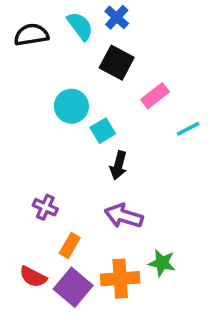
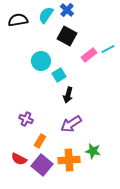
cyan semicircle: (80, 26) -> (46, 15), turned -108
cyan line: (188, 129) -> (108, 49), moved
purple arrow: (124, 216) -> (71, 124), turned -50

